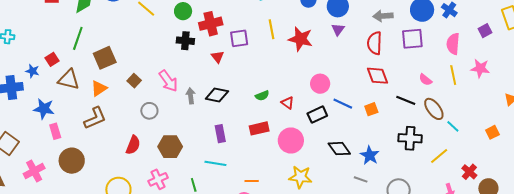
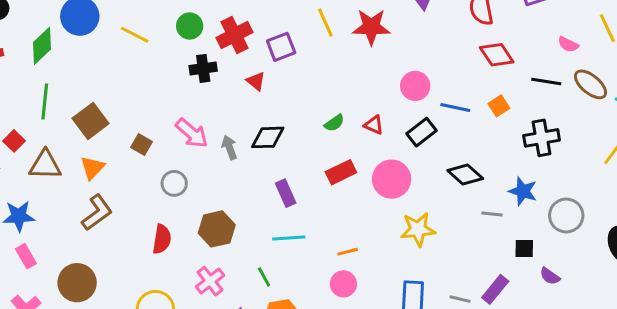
pink rectangle: (55, 131) -> (26, 256), moved
black cross: (410, 138) -> (542, 138), moved
blue star: (370, 155) -> (523, 191), moved
gray line: (361, 179) -> (492, 214), moved

